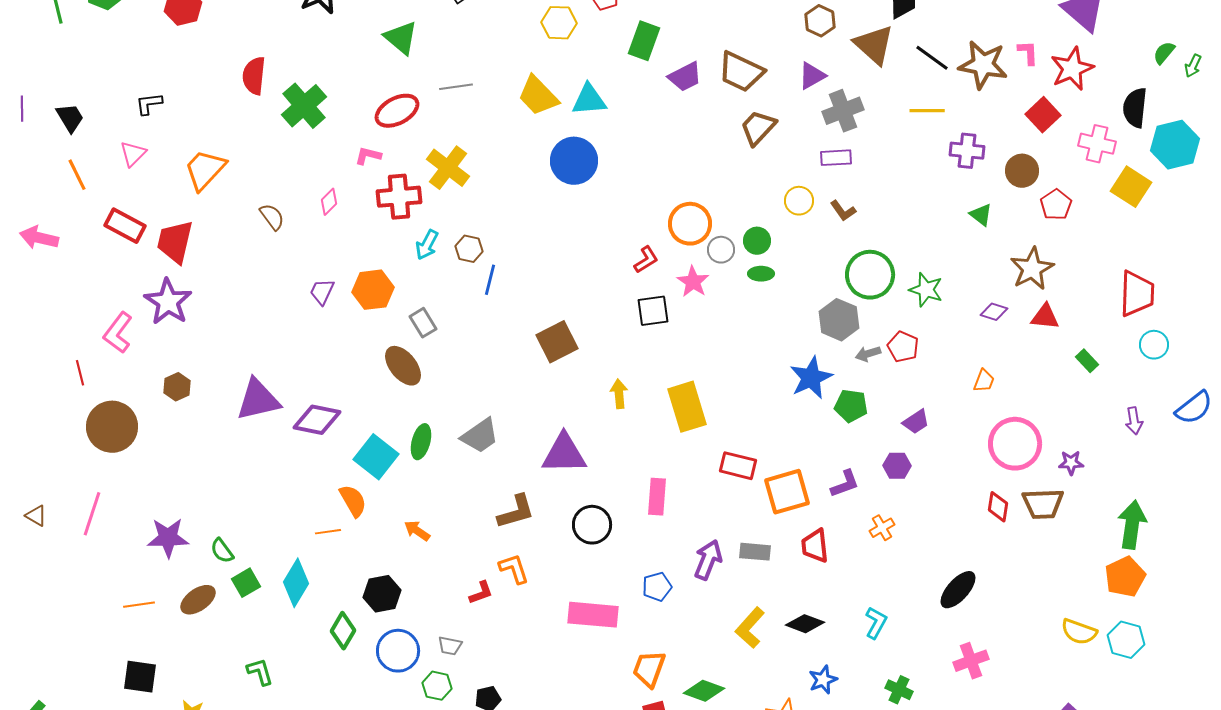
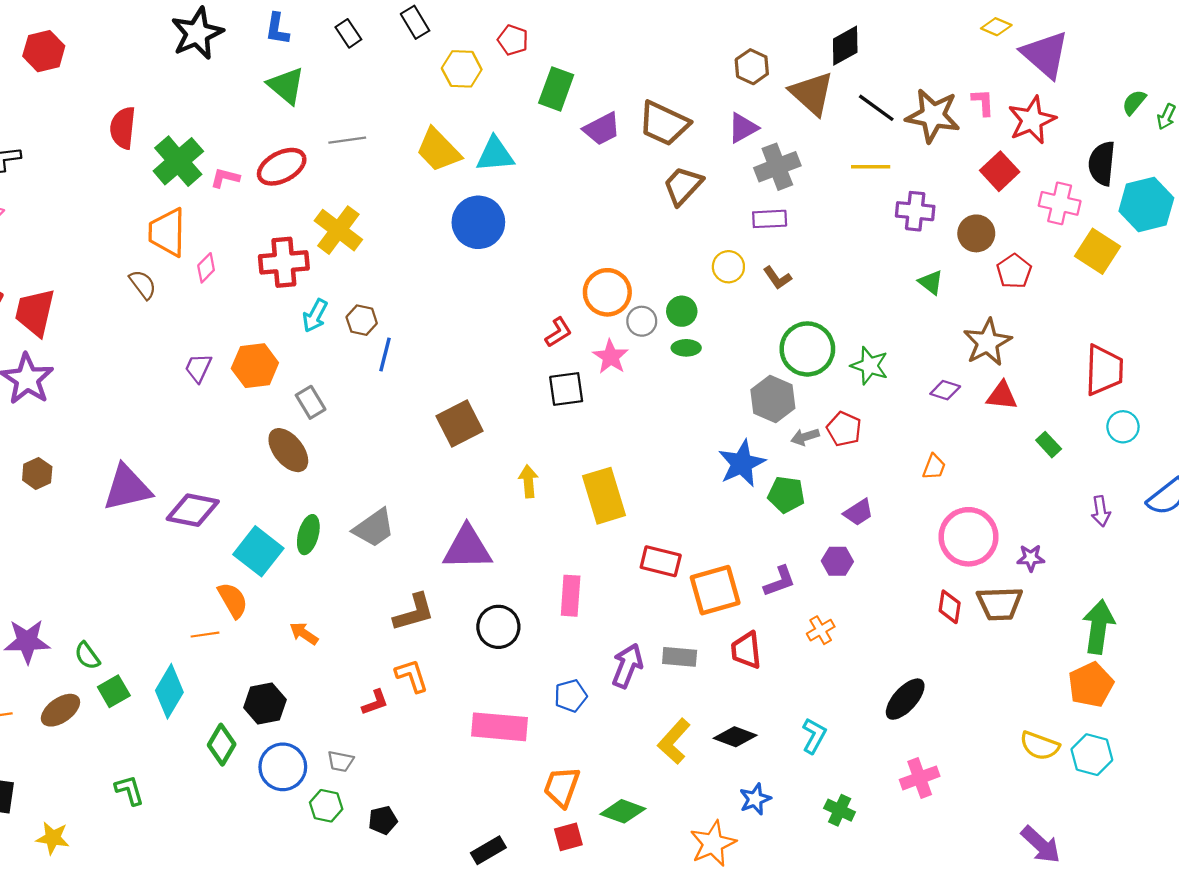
pink L-shape: (368, 156) -> (225, 178), moved
orange trapezoid: (205, 170) -> (167, 232), moved, turned -42

